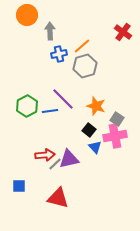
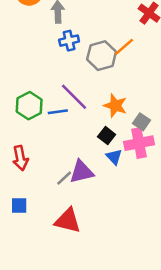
orange line: (82, 46) -> (124, 47), moved
red arrow: (45, 155) -> (20, 158), moved, turned 84

